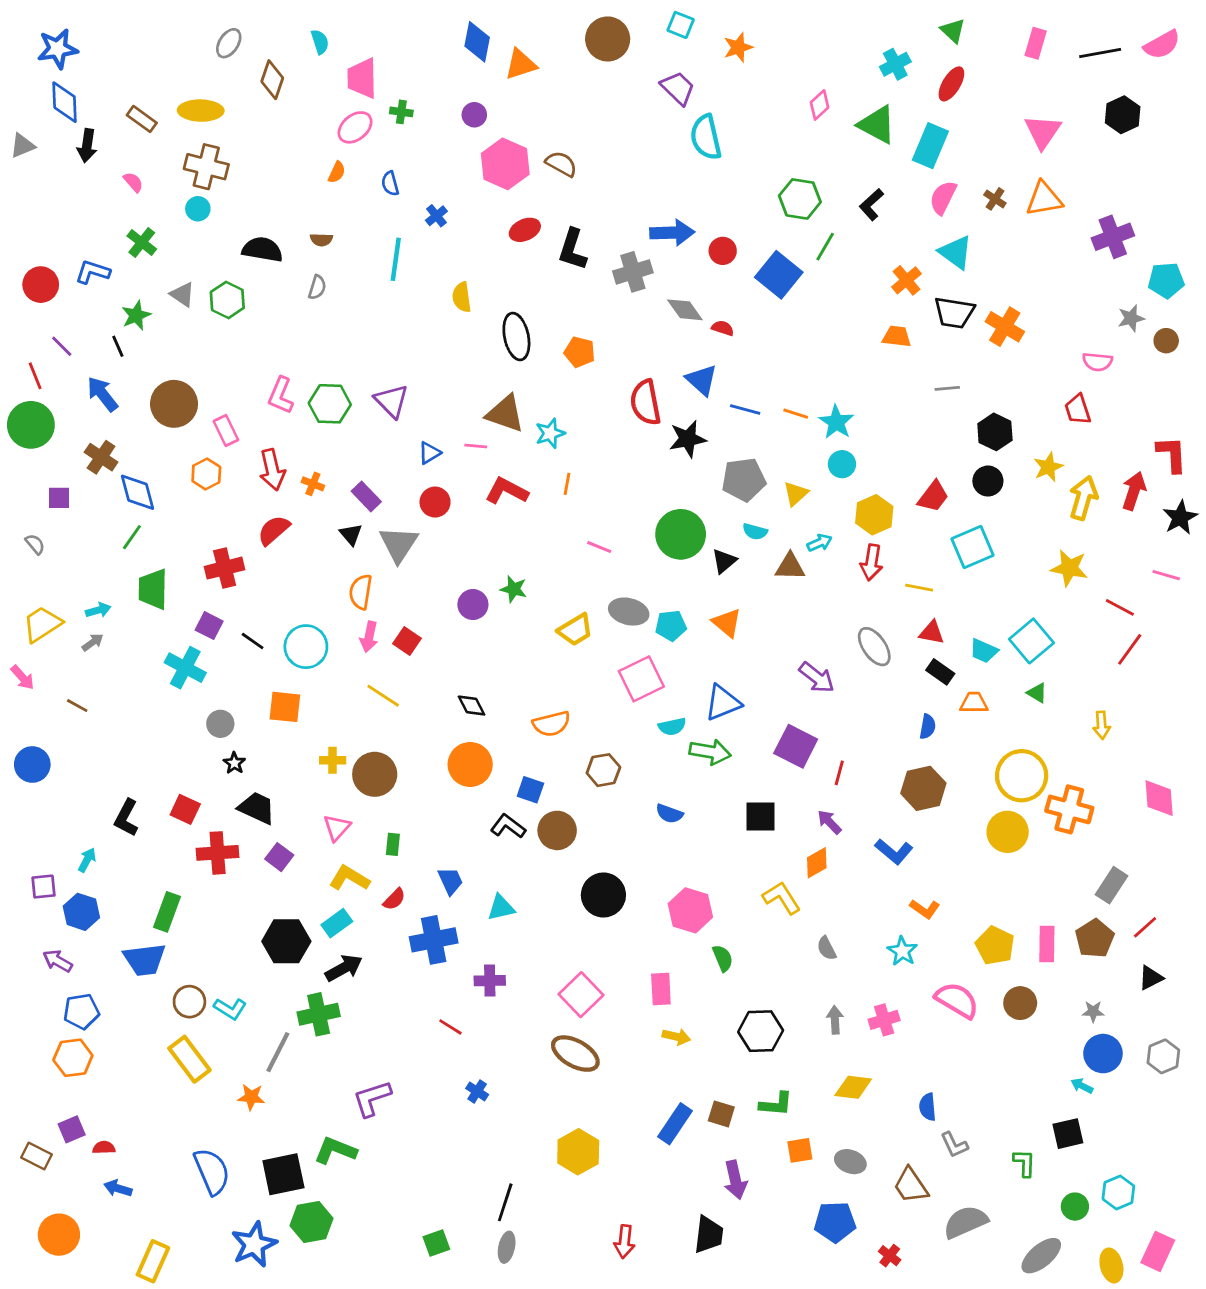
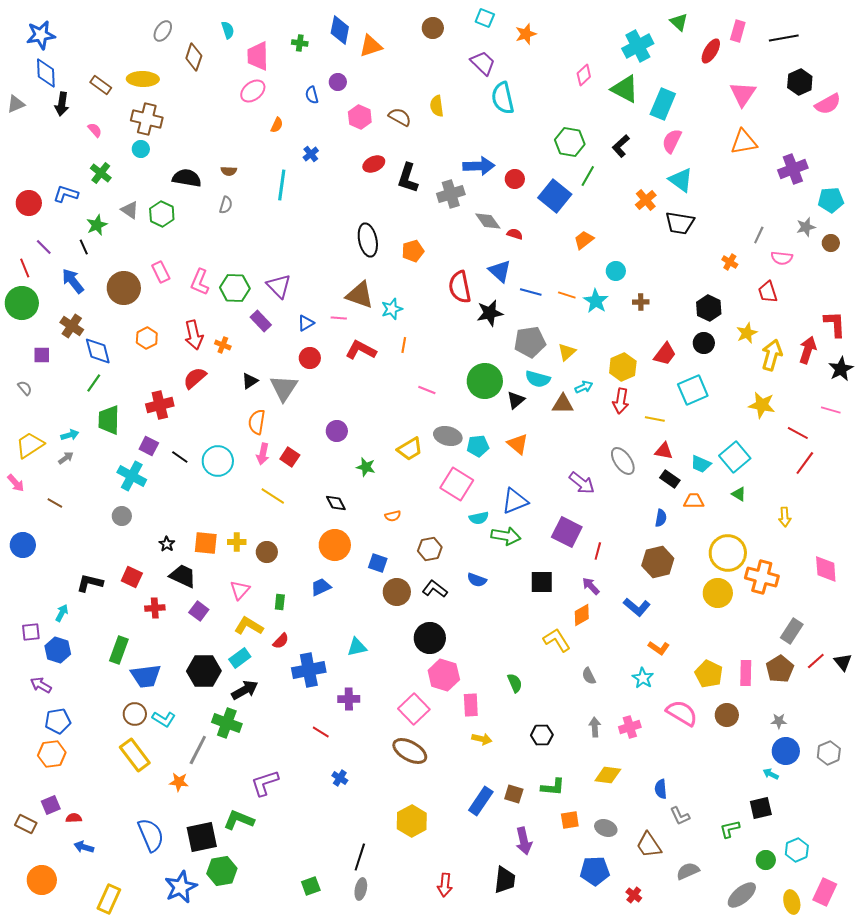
brown circle: (608, 39) -> (433, 28), size x0.7
pink semicircle: (1162, 45) -> (828, 104), moved
cyan cross: (895, 64) -> (638, 46), size x1.4
red ellipse: (951, 84) -> (711, 51), moved
green cross: (401, 112) -> (300, 43), moved
pink hexagon: (505, 164) -> (360, 117), size x0.7
orange semicircle: (337, 172) -> (277, 125), moved
blue semicircle: (390, 184) -> (312, 95), moved
brown cross: (995, 199) -> (641, 302), moved, turned -35
yellow semicircle: (462, 297) -> (437, 106), moved
orange cross: (1005, 327) -> (730, 262), moved, size x0.6
orange trapezoid: (897, 336) -> (584, 240), moved, turned -45
orange pentagon: (580, 352) -> (413, 251), turned -30
gray line: (947, 388) -> (759, 235), moved, turned -60
pink rectangle: (226, 430) -> (161, 272), moved
cyan circle: (842, 464) -> (616, 271), moved
purple rectangle: (366, 496) -> (261, 321), moved
cyan semicircle: (755, 532) -> (538, 379), size x1.4
black triangle: (351, 534) -> (250, 381), turned 36
green star: (514, 589) -> (366, 467), moved
pink square: (641, 679) -> (457, 484), turned -32
orange square: (285, 707) -> (206, 543), moved
gray circle: (220, 724) -> (122, 516), moved
orange semicircle: (551, 724) -> (393, 516), size x0.6
brown circle: (375, 774) -> (267, 552), size x0.7
black L-shape: (126, 818) -> (90, 583), turned 76
black L-shape: (508, 826) -> (435, 589), moved
red cross: (218, 853) -> (155, 608), size x0.7
blue trapezoid: (450, 881) -> (321, 587), moved, turned -90
pink hexagon: (690, 910) -> (444, 675), moved
blue trapezoid: (145, 960) -> (146, 676), moved
black triangle: (1151, 978) -> (843, 662), moved, turned -42
green cross: (319, 1014) -> (227, 723), turned 32
black hexagon: (761, 1031) -> (542, 735), size x0.7
green L-shape: (1024, 1163) -> (730, 829), turned -105
gray semicircle: (965, 1222) -> (688, 871), size x0.7

